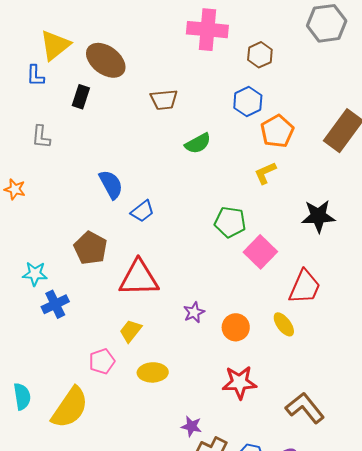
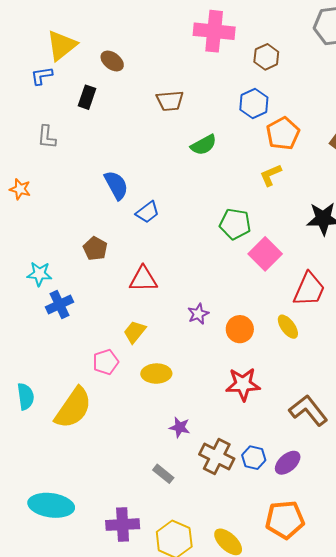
brown ellipse: (106, 60) -> (112, 61), size x0.6
blue L-shape: (35, 76) -> (42, 76), turned 80
brown pentagon: (90, 248) -> (95, 249), size x0.7
red triangle: (139, 278) -> (143, 279), size x0.7
purple star: (191, 426) -> (180, 427), moved

